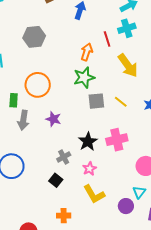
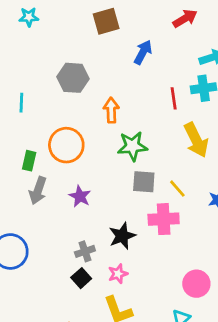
orange arrow: (87, 52) -> (111, 110), moved, turned -30
pink cross: (117, 140) -> (164, 219), moved
black square: (56, 180) -> (81, 278), moved

